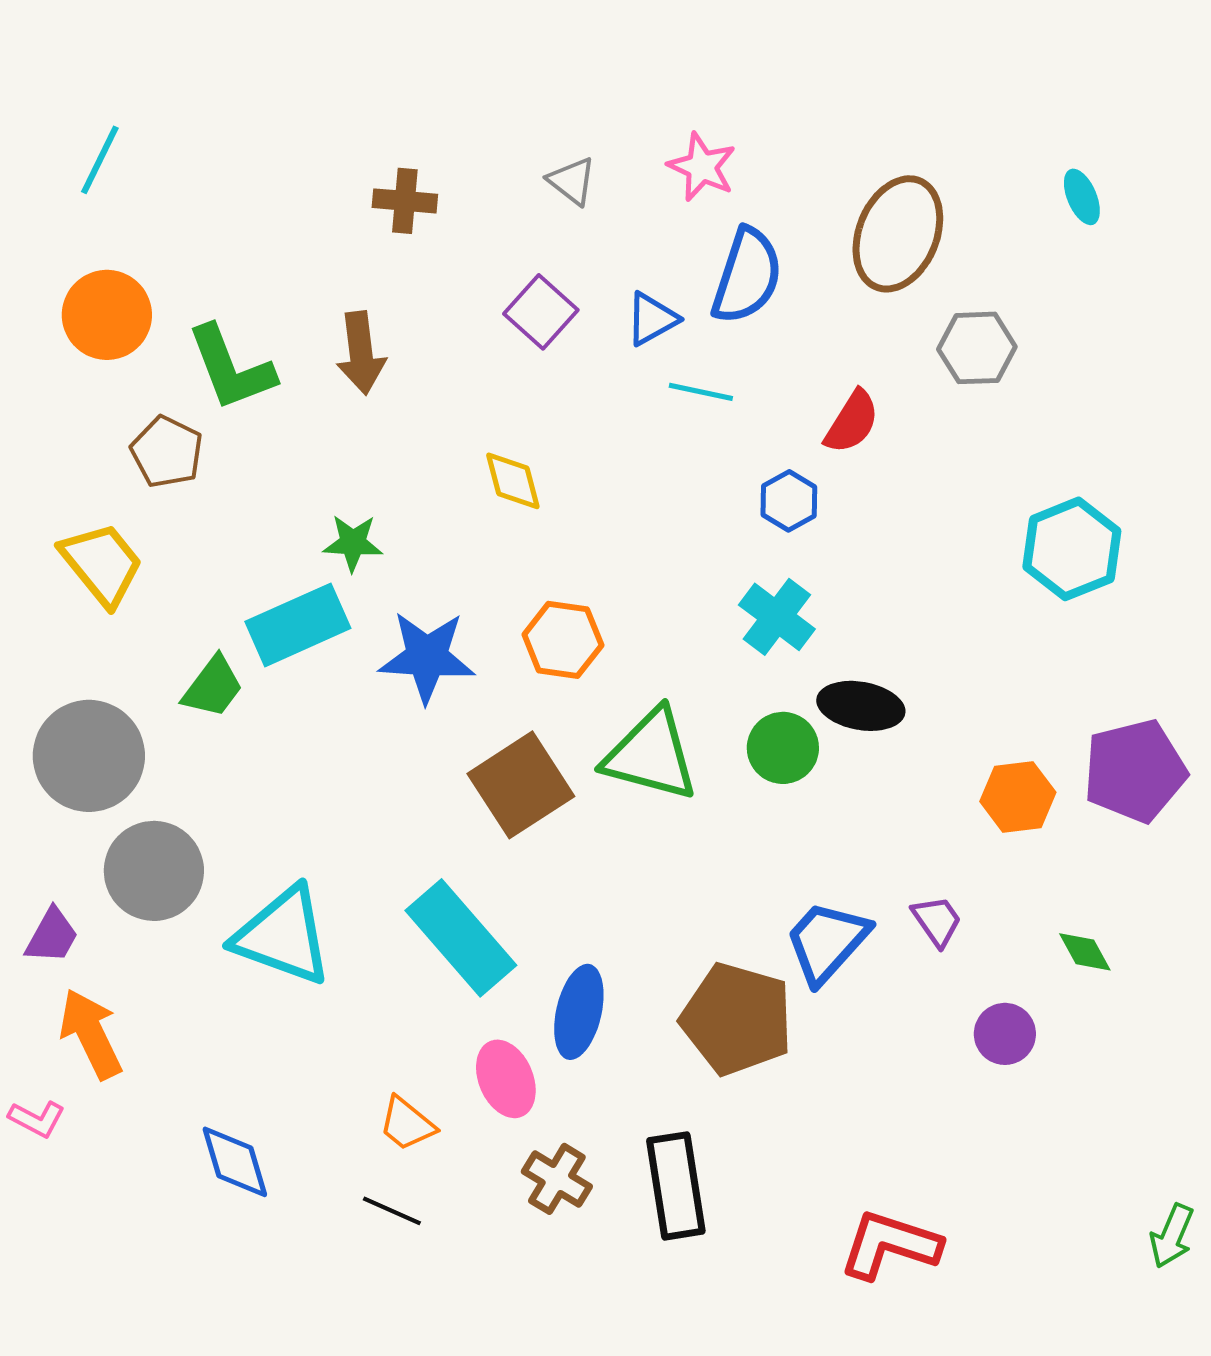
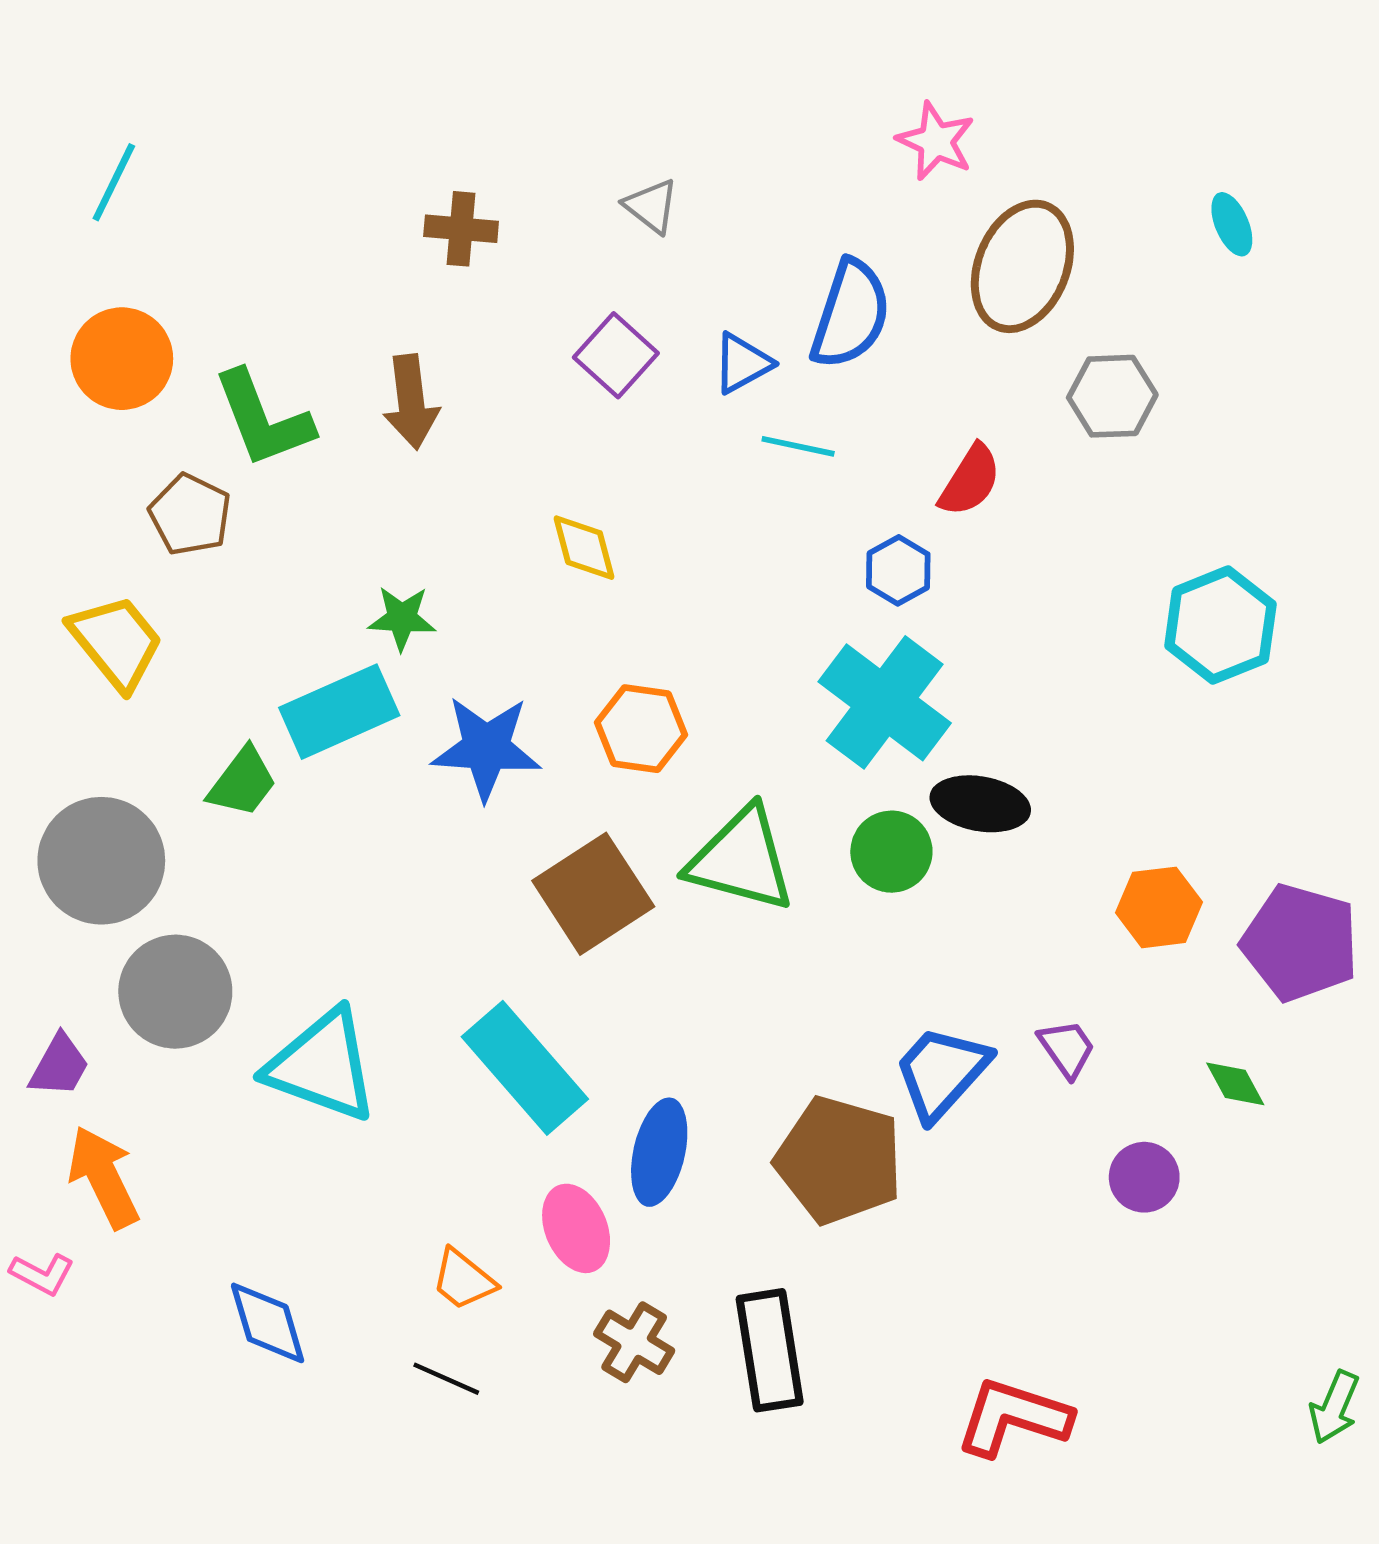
pink star: (702, 167) -> (936, 141), moved
cyan cross: (777, 617) -> (885, 702), size x1.5
purple pentagon: (1135, 771) -> (1300, 943), moved, turned 30

